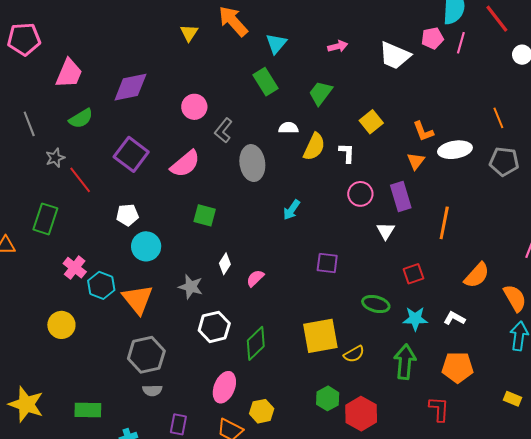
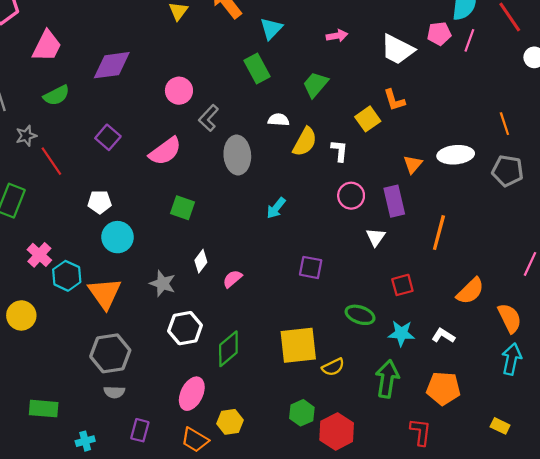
orange L-shape: (423, 131) -> (394, 100), moved
purple square: (131, 154) -> (108, 137), size x0.7

